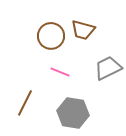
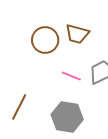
pink line: (60, 72) -> (71, 76), moved

